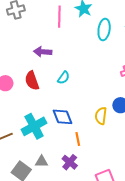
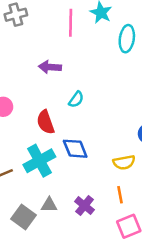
red semicircle: (32, 81) -> (46, 122), moved
yellow semicircle: (101, 116) -> (124, 162), moved, turned -108
orange line: (78, 139) -> (120, 195), moved

